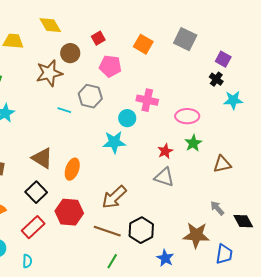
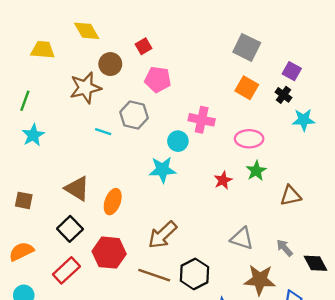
orange square: (143, 44) -> (247, 88), moved
gray triangle: (164, 177) -> (242, 238), moved

